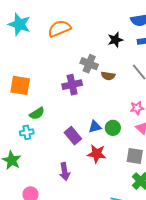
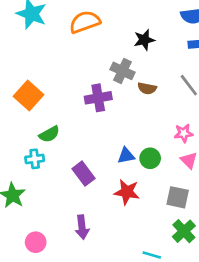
black star: (115, 40) -> (144, 40), moved
orange square: (20, 85) -> (29, 96), turned 30
purple rectangle: (73, 136) -> (84, 174), moved
purple arrow: (65, 172) -> (82, 227), moved

